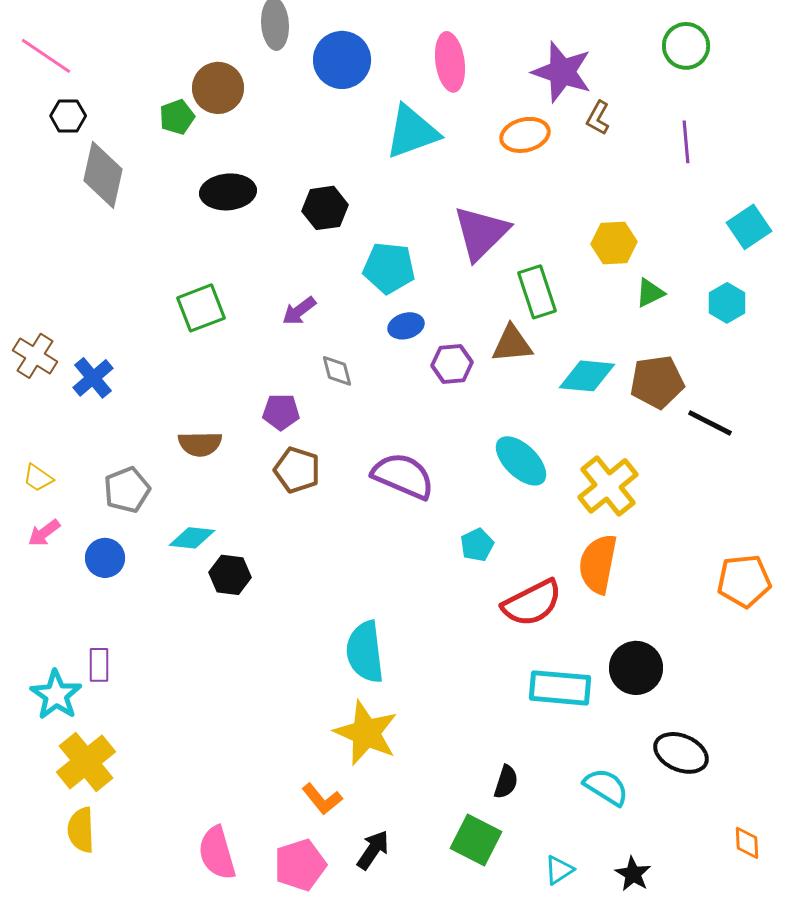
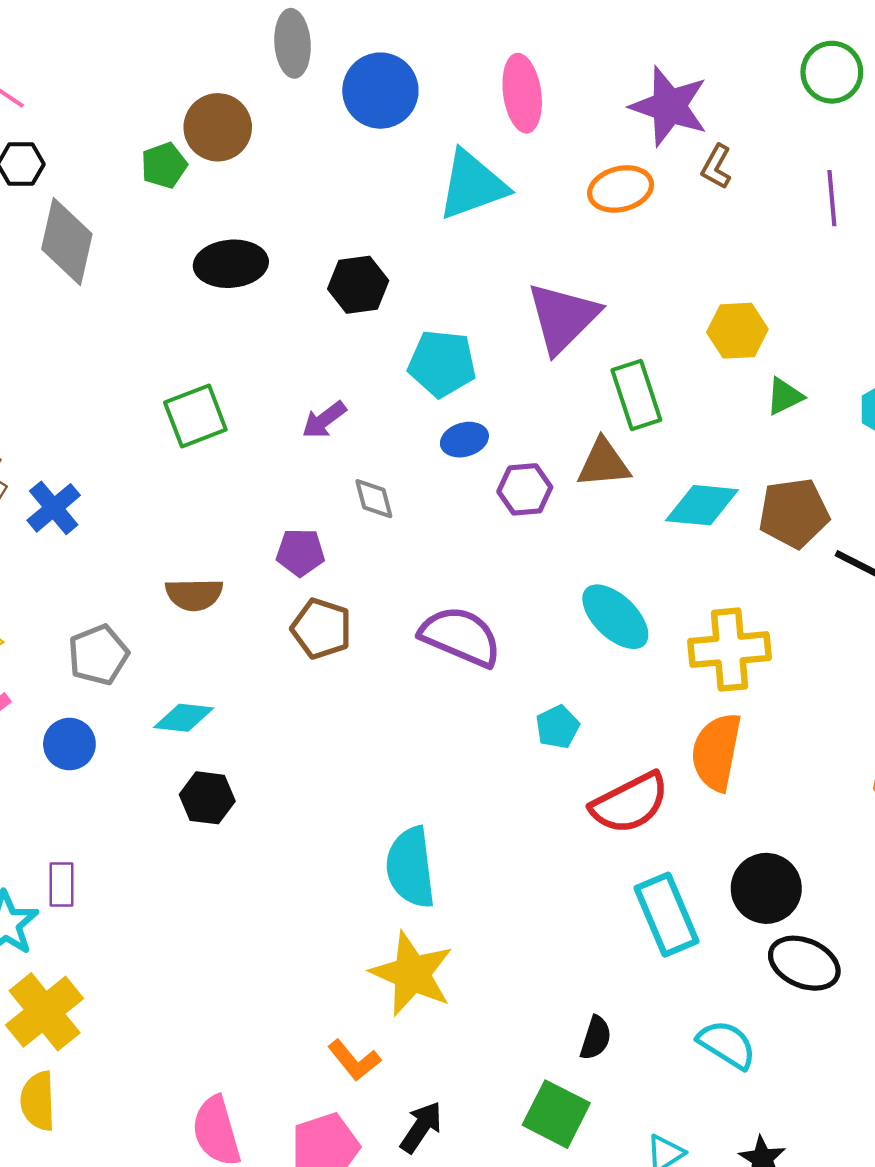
yellow cross: (608, 486) -> (729, 650), turned 34
black hexagon: (230, 575) -> (207, 798), moved
cyan rectangle: (560, 688) -> (667, 915), turned 62
black ellipse: (681, 753) -> (804, 963), moved

